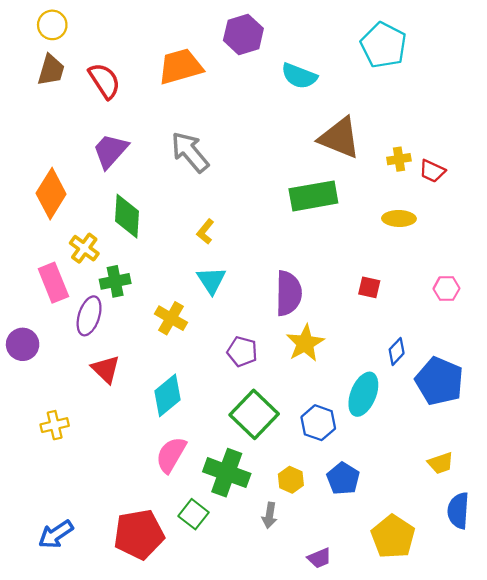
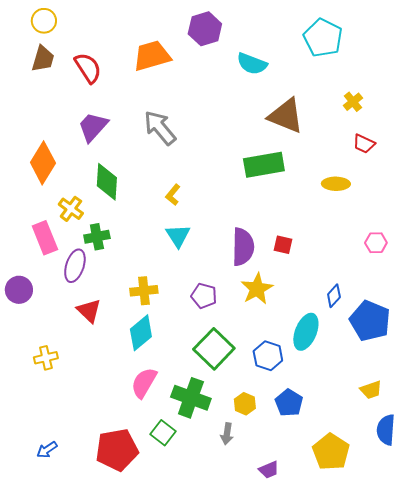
yellow cross: (399, 159) -> (353, 102), moved, turned -30
red square: (369, 287) -> (283, 245), moved
yellow cross: (171, 318) -> (144, 291), moved, turned -36
blue arrow: (56, 534) -> (47, 450), size x0.7

